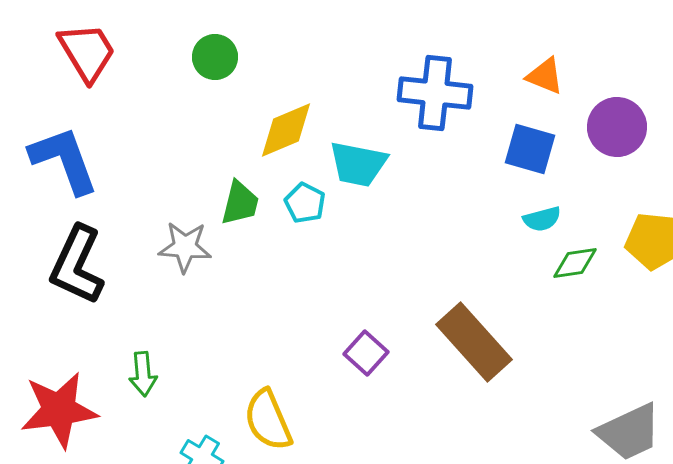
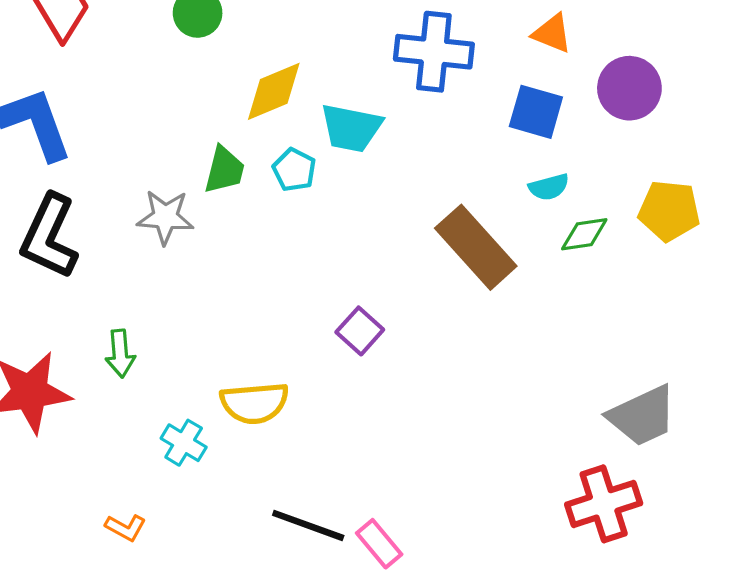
brown rectangle: (474, 342) -> (476, 247), moved
yellow semicircle: (268, 420) -> (254, 403), turned -72

